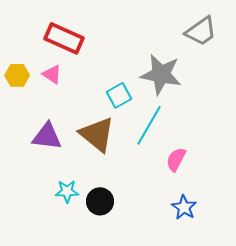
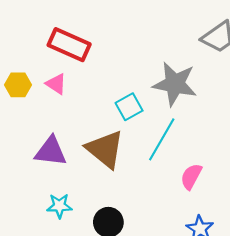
cyan star: (67, 191) -> (59, 206), moved

